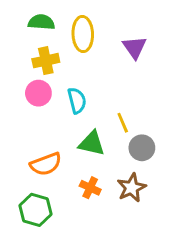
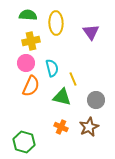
yellow line: (123, 123) -> (73, 79), moved
orange semicircle: (46, 164) -> (31, 86), moved, turned -45

